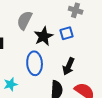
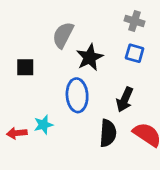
blue square: (67, 33) -> (135, 53), moved, turned 32

